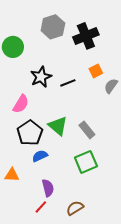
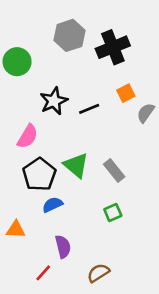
green square: (86, 162) -> (113, 212), size x0.6
red line: (41, 207) -> (43, 273), moved

